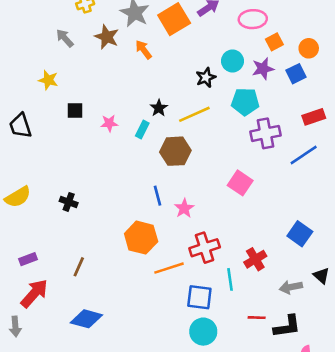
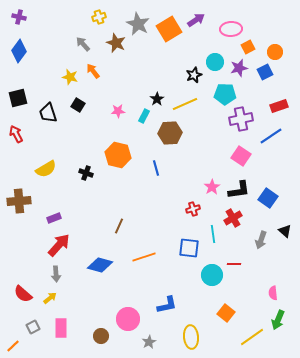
orange arrow: (144, 50) -> (93, 71), moved
black square: (75, 111) -> (78, 105), moved, turned 32
pink square: (240, 183) -> (241, 156), moved
pink star: (184, 208) -> (212, 187), moved
orange hexagon: (141, 238) -> (118, 155), moved
red cross: (205, 248) -> (193, 209), size x0.6
brown line: (79, 267) -> (119, 226), moved
orange line: (169, 268) -> (144, 257), moved
gray arrow: (291, 287) -> (261, 240), turned -60
gray arrow: (15, 326) -> (56, 274), moved
black L-shape: (287, 326) -> (239, 190), moved
cyan circle: (203, 332) -> (212, 275), moved

